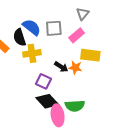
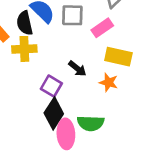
yellow cross: (32, 53) -> (24, 49), moved
orange star: (75, 68) -> (109, 82), moved
black diamond: (47, 101) -> (54, 113), turned 70

